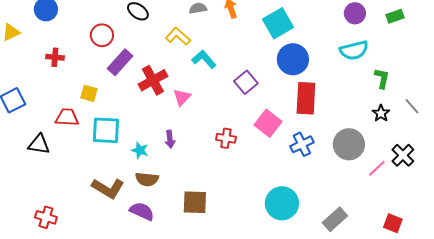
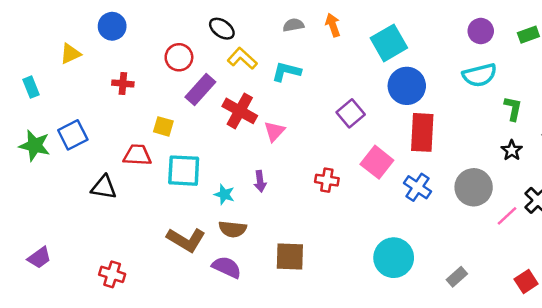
yellow L-shape: (178, 36) -> (242, 58), moved
cyan L-shape: (204, 59) -> (286, 72), moved, turned -35
red cross: (153, 80) -> (240, 111), turned -32
blue cross: (302, 144) -> (418, 187), turned -30
gray rectangle: (335, 219) -> (457, 277), size x0.7
red square: (393, 223) -> (526, 282), turned 36

